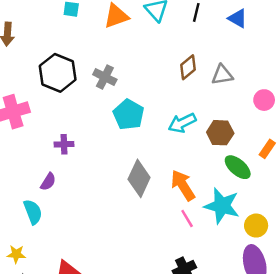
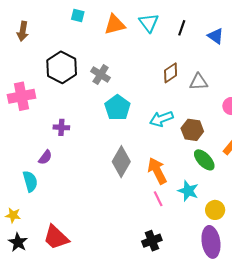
cyan star: (222, 206) -> (188, 191), size x0.7

